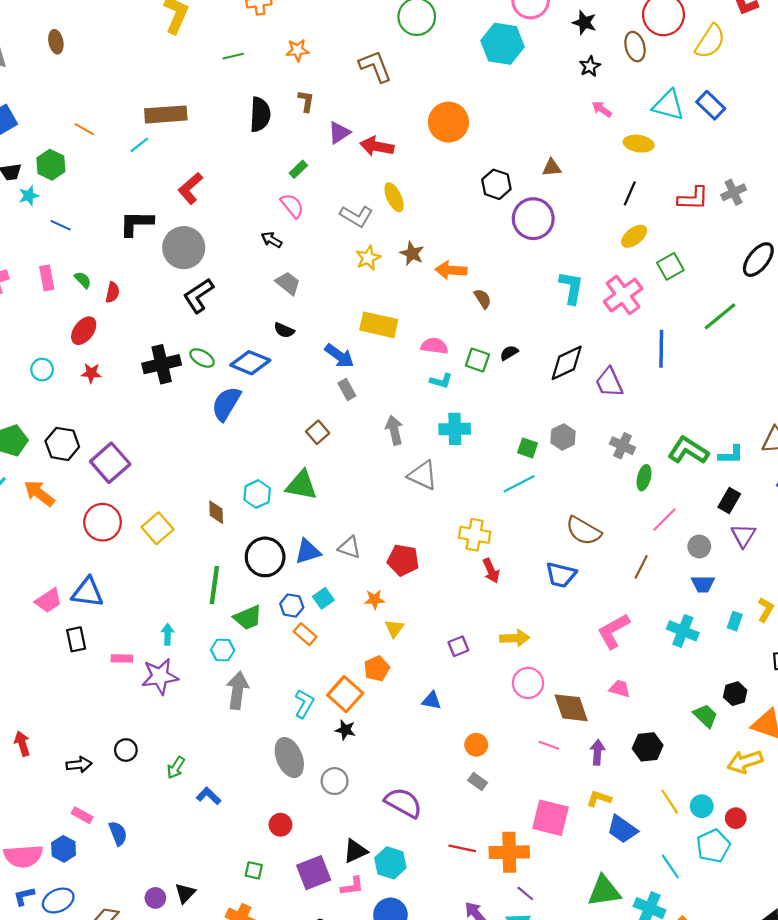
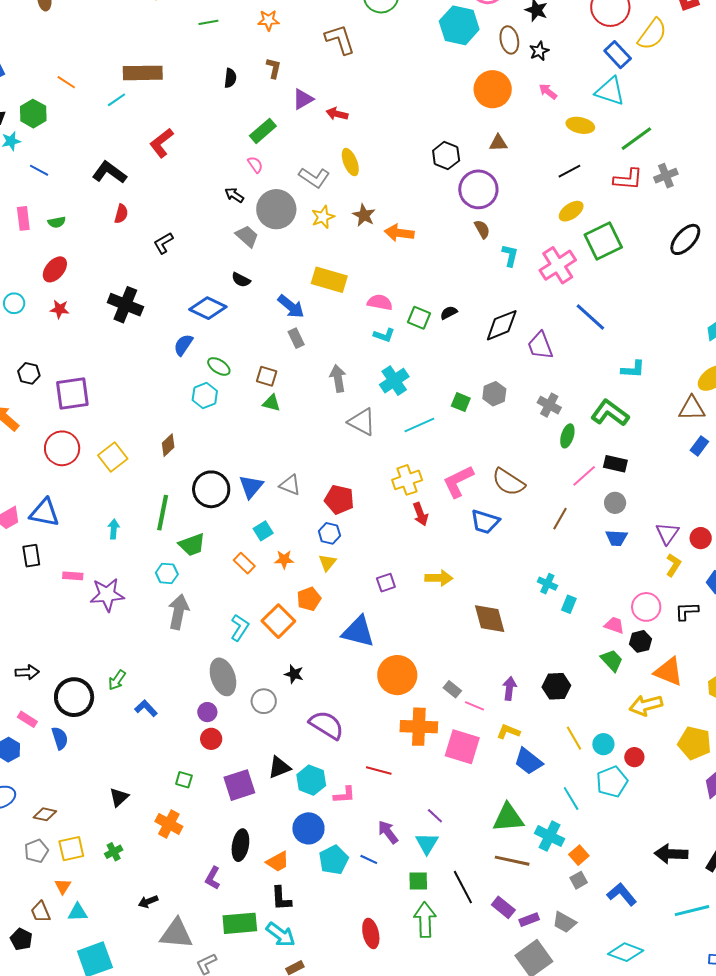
brown ellipse: (635, 47) -> (509, 40), moved
blue rectangle: (711, 105) -> (618, 55), moved
black semicircle: (260, 114) -> (230, 78), size x0.6
orange circle: (448, 122) -> (493, 89), moved
red arrow: (377, 146) -> (337, 114), size x0.7
green rectangle: (298, 169) -> (263, 131), size x1.5
black line: (630, 193) -> (569, 171), turned 35
pink semicircle: (292, 206) -> (255, 165), size x0.7
black L-shape: (136, 223) -> (109, 172), turned 32
gray circle: (184, 248) -> (276, 209), moved
green square: (670, 266) -> (603, 241), size x1.5
green semicircle: (83, 280) -> (57, 222), turned 120
cyan L-shape: (571, 288) -> (510, 255), size x0.7
red semicircle: (112, 292) -> (121, 214), moved
black L-shape: (198, 296) -> (163, 243), size x0.7
brown semicircle: (483, 299) -> (482, 229), moved
green line: (720, 316) -> (636, 139), moved
blue line: (661, 349) -> (590, 317), turned -52
green ellipse: (202, 358) -> (219, 366), moved
black cross: (162, 364) -> (125, 305), turned 32
blue semicircle: (226, 404) -> (183, 345), size x0.7
cyan cross: (455, 429) -> (394, 381), turned -36
brown square: (318, 432) -> (267, 376), turned -35
black hexagon: (62, 444) -> (29, 373), size x0.7
cyan L-shape: (731, 455) -> (633, 369), moved
purple square: (110, 463) -> (72, 393), turned 30
cyan line: (519, 484) -> (419, 425), moved
green triangle: (301, 485) -> (271, 403), moved, size x0.6
cyan hexagon: (257, 494) -> (205, 395), moved
black rectangle: (729, 500) -> (615, 464), moved, turned 70
brown diamond: (216, 512) -> (168, 445), turned 45
yellow cross: (475, 535) -> (407, 480), turned -32
purple triangle: (743, 536) -> (667, 533), moved
blue triangle: (308, 552) -> (251, 487), turned -36
orange star: (374, 599) -> (284, 559), moved
blue hexagon: (292, 606) -> (329, 533), moved
cyan rectangle: (735, 621) -> (569, 604), moved
pink L-shape: (614, 631) -> (458, 481), moved
cyan cross: (683, 631) -> (547, 584), moved, size x0.7
cyan arrow: (168, 634) -> (114, 529), moved
pink circle: (528, 683) -> (646, 607), moved
pink trapezoid: (620, 689) -> (614, 625), moved
blue triangle: (432, 701) -> (358, 632), size x1.8
brown diamond: (571, 708) -> (490, 619), moved
black star: (345, 730) -> (294, 674), moved
orange circle: (476, 745) -> (397, 675), size x1.8
pink line: (549, 745) -> (475, 706), moved
black circle: (126, 750) -> (74, 697), moved, size x1.8
gray rectangle: (478, 781) -> (452, 689), moved
orange cross: (509, 852) -> (419, 727), moved
pink L-shape: (352, 886) -> (344, 795), moved
purple circle: (155, 898) -> (207, 712), moved

